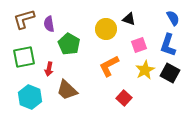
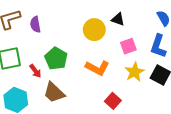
green pentagon: (69, 44) -> (56, 59), moved
orange L-shape: (109, 66) -> (97, 68), turned -125
red arrow: (49, 69) -> (35, 71), turned -48

